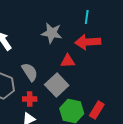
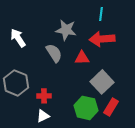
gray semicircle: (30, 72) -> (54, 53), moved
gray square: (57, 85) -> (102, 82), moved

